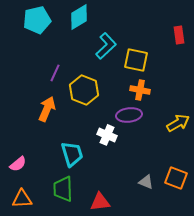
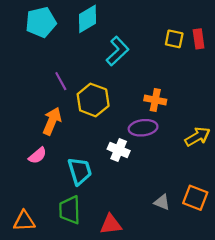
yellow square: (136, 60) -> (174, 39), moved, size x0.7
purple line: (55, 73) -> (61, 81), turned -54
pink semicircle: (18, 164) -> (38, 156), moved

